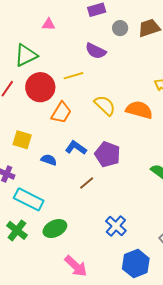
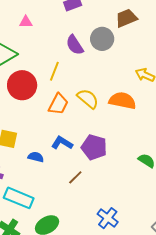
gray circle: (120, 28) -> (102, 39), moved, size x1.5
purple semicircle: (96, 51) -> (75, 45), turned 35
yellow line: (74, 76) -> (54, 71), turned -48
orange trapezoid: (61, 113) -> (58, 104), moved

